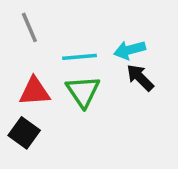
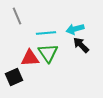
red triangle: (35, 91) -> (30, 58), moved
black square: (24, 133) -> (14, 77), turned 30

